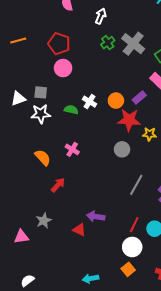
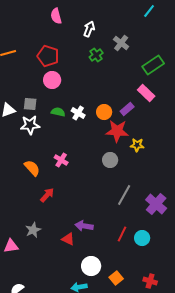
gray cross: (133, 44) -> (121, 43), moved, size x0.7
green semicircle: (71, 110) -> (58, 112), moved
white circle: (132, 247) -> (91, 266), moved

